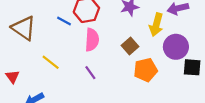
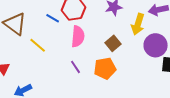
yellow line: (51, 62) -> (38, 45), moved
orange pentagon: (146, 70) -> (105, 68), moved

